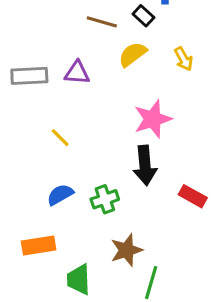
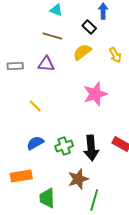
brown line: (102, 22) -> (52, 36), moved
gray rectangle: (29, 76) -> (15, 66), size x0.7
black arrow: (145, 165) -> (91, 148), moved

